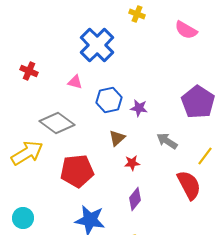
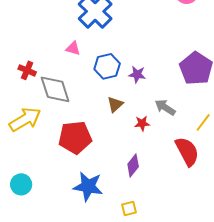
red cross: (29, 71) -> (27, 70), moved
gray diamond: (57, 123) -> (55, 89), turned 36
red star: (132, 163) -> (142, 123), moved

